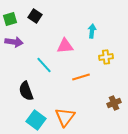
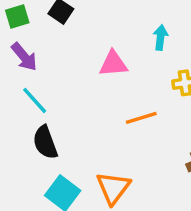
purple arrow: (14, 42) -> (24, 57), turned 42
cyan line: (44, 65) -> (35, 100), moved

